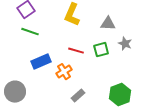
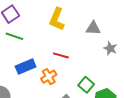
green square: (101, 50) -> (86, 85), moved, turned -35

